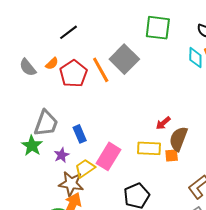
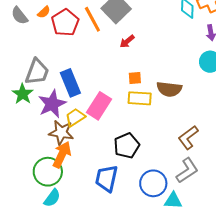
red arrow: (163, 123) -> (127, 41), moved
blue rectangle: (80, 134) -> (70, 83), size x1.5
brown semicircle: (178, 139) -> (169, 89), turned -105
purple star: (61, 155) -> (52, 104), size x1.8
orange square: (172, 156) -> (135, 78), moved

